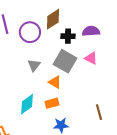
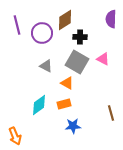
purple semicircle: (91, 31) -> (111, 19), moved, turned -84
gray triangle: (34, 65) -> (46, 66), turned -40

